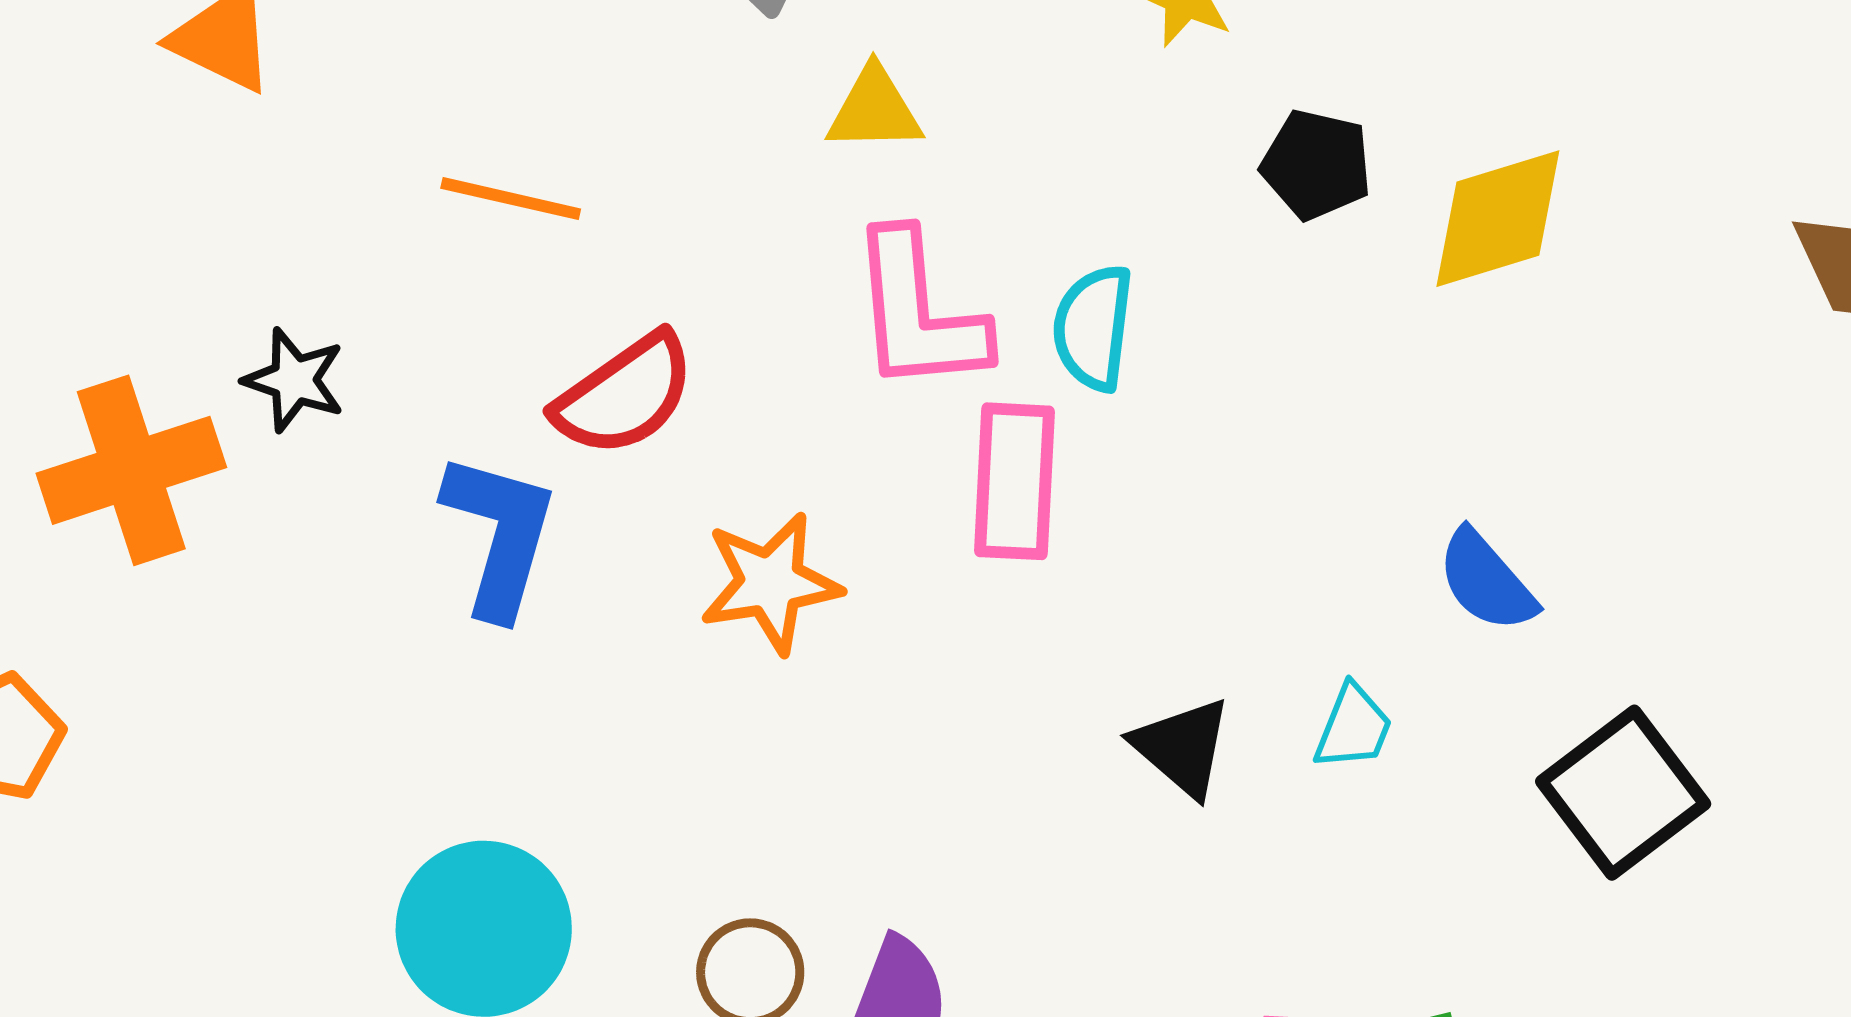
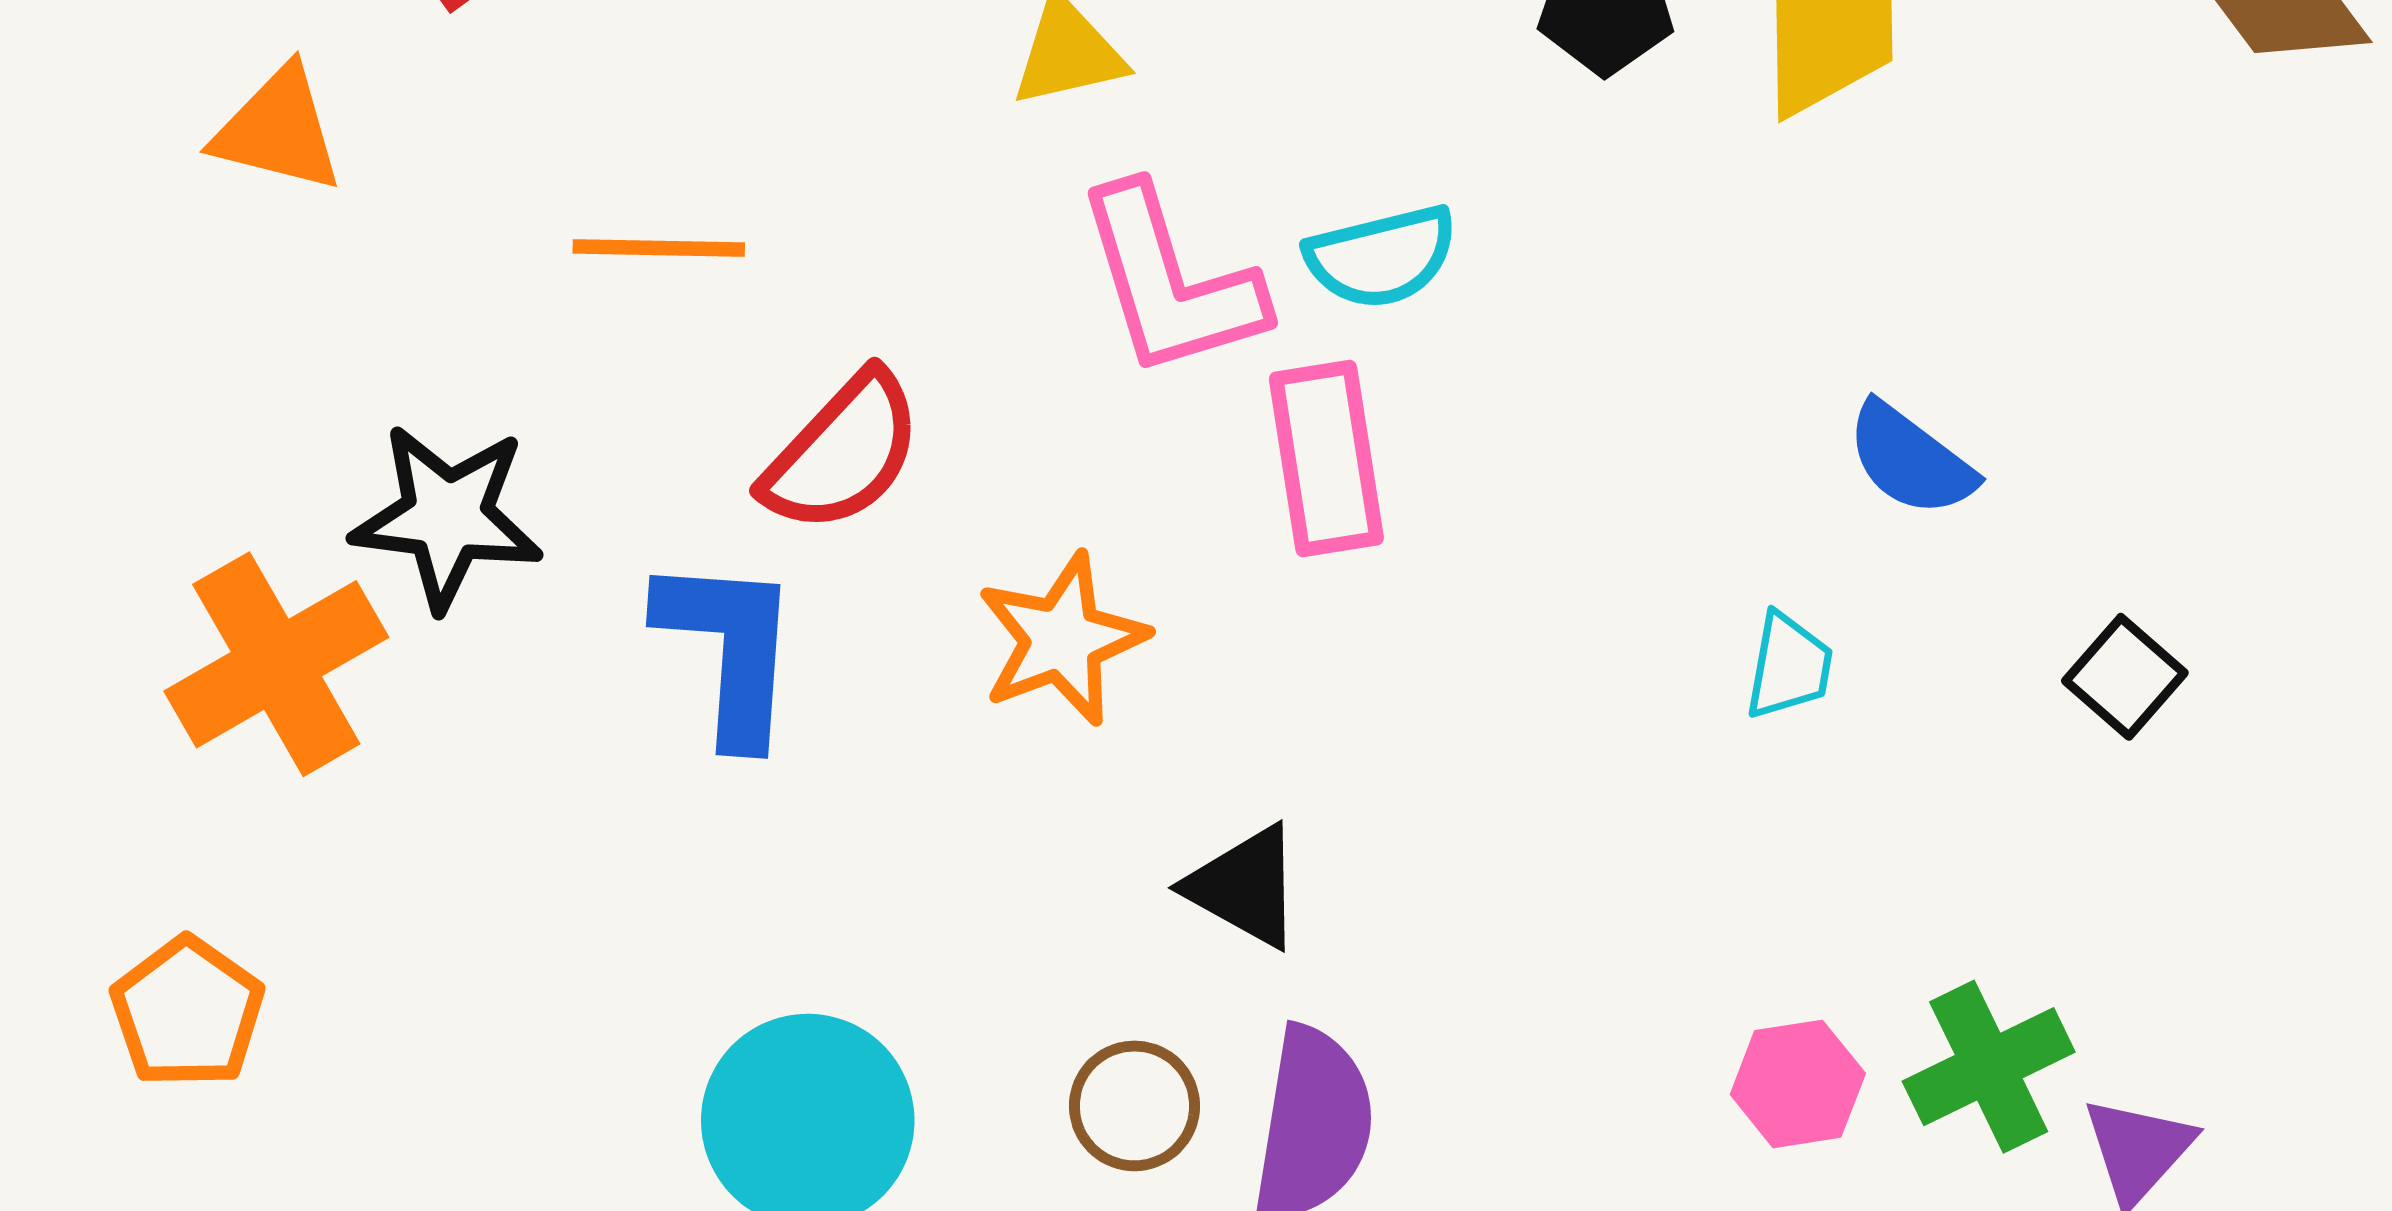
cyan semicircle: (1093, 328) -> (1381, 257), turned -99
black star: (294, 380) -> (447, 517), size x1.5
black triangle: (1182, 747) -> (1245, 887), moved
black square: (1623, 793) -> (2125, 677), size x0.6

